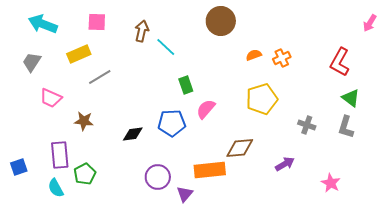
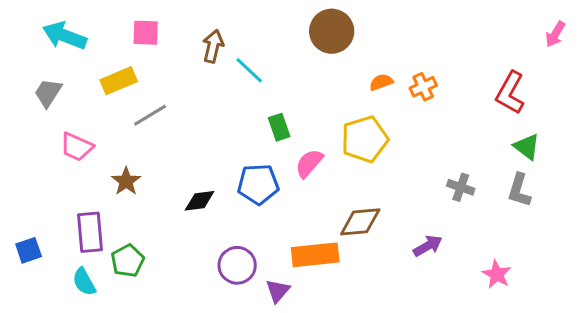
yellow pentagon: (262, 99) -> (365, 139), moved
brown star: (84, 121) -> (126, 181), turned 30

